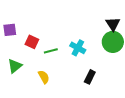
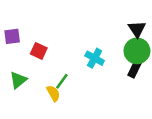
green line: (51, 51) -> (62, 81), moved, turned -40
black rectangle: (90, 77) -> (135, 69), moved

